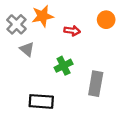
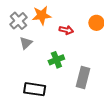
gray triangle: (27, 49) -> (26, 43), turned 32

